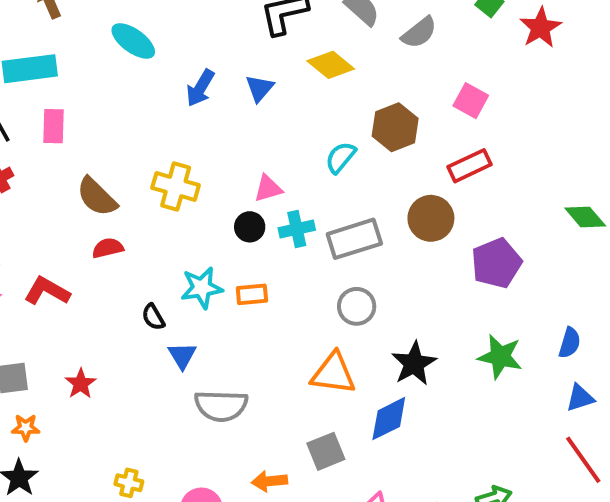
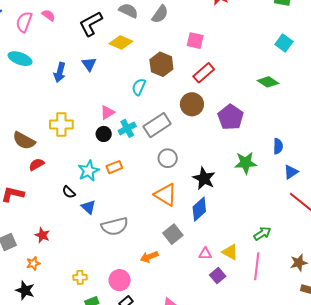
orange triangle: (333, 373) -> (166, 195), turned 40
orange star: (26, 428) -> (33, 263), moved

